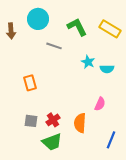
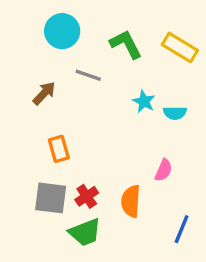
brown arrow: (11, 31) -> (44, 93), moved, turned -133
orange rectangle: (30, 83) -> (59, 149), moved
gray square: (31, 121) -> (51, 198), size x1.5

